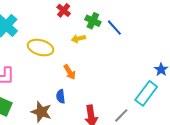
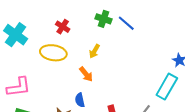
red cross: (64, 10) -> (63, 27), moved
yellow arrow: (78, 39) -> (94, 51), moved, turned -40

